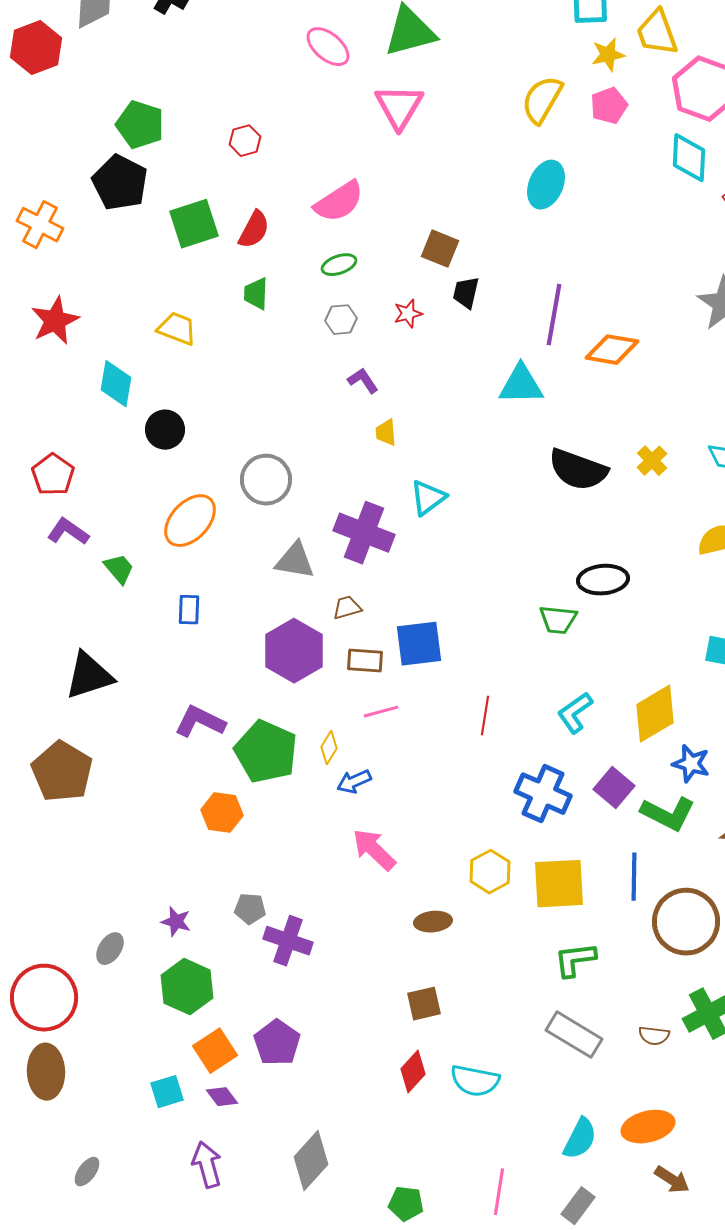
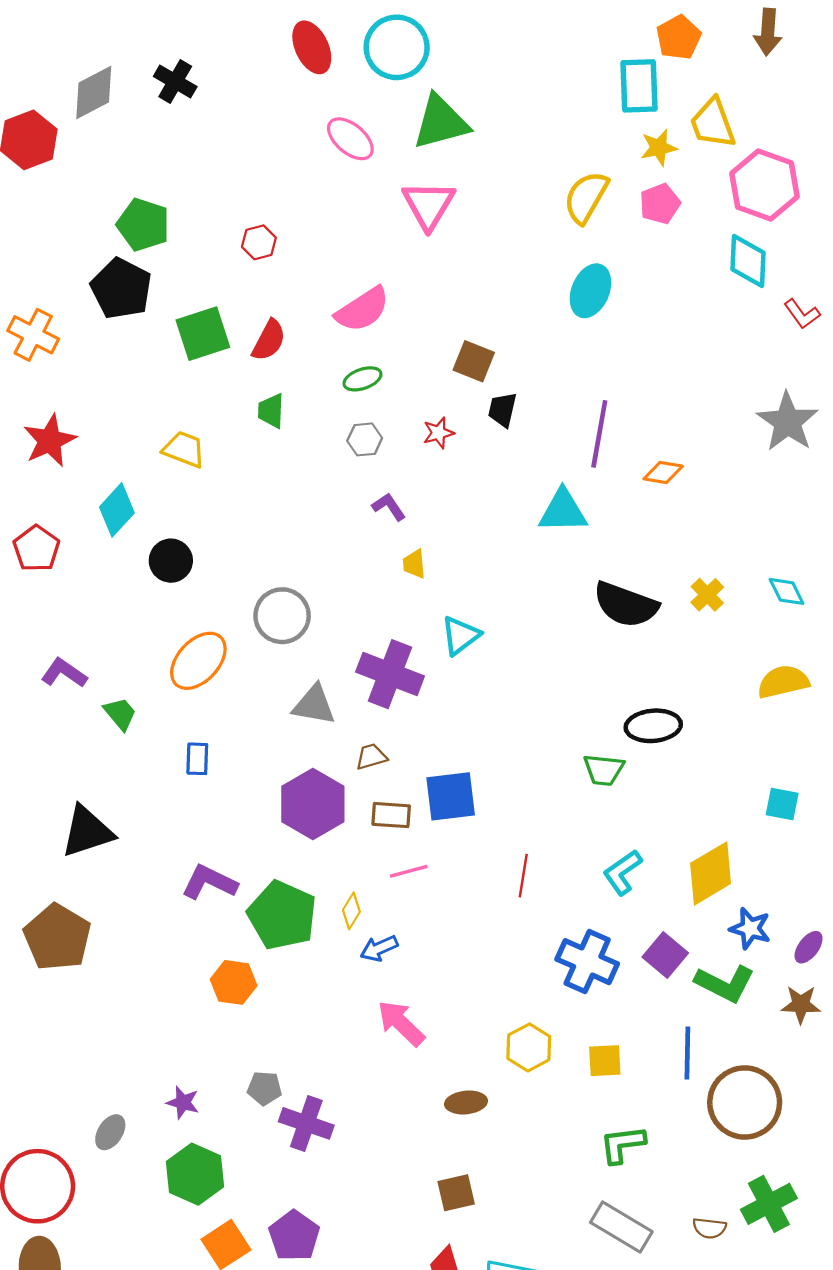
orange diamond: (612, 350) -> (663, 472), size x0.7
cyan diamond: (116, 384) -> (117, 510), turned 33
red pentagon: (53, 475) -> (36, 548), moved
yellow square: (559, 884) -> (605, 1061), size x0.6

